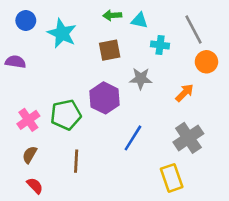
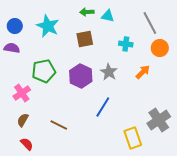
blue circle: (26, 20) -> (15, 26), moved
cyan cross: (160, 45) -> (126, 44), moved
gray star: (141, 79) -> (109, 72), moved, turned 30
green pentagon: (66, 115) -> (44, 71), moved
gray cross: (188, 138) -> (159, 120), moved
brown line: (76, 161) -> (59, 125), turned -66

